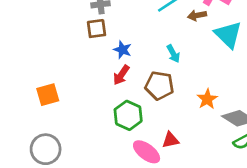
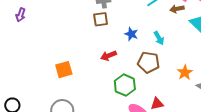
blue star: (123, 50) -> (131, 34), moved
red arrow: (121, 75) -> (109, 56), moved, turned 35

